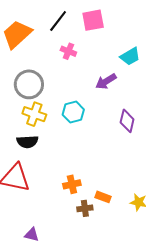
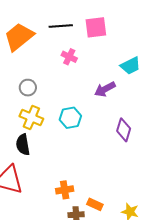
black line: (58, 21) -> (61, 26), turned 45
gray circle: (29, 84) -> (28, 88), size x0.6
black semicircle: (27, 142) -> (23, 145), turned 80

